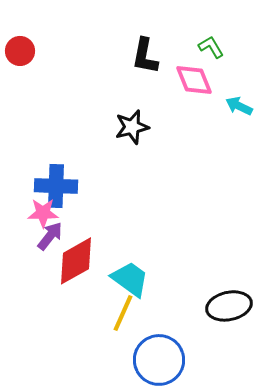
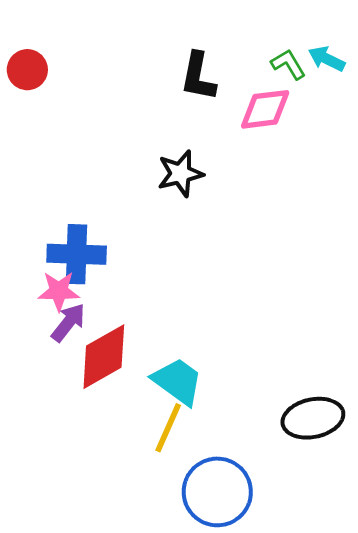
pink diamond: (194, 80) -> (265, 109), turned -75
cyan arrow: (239, 106) -> (327, 59), moved

